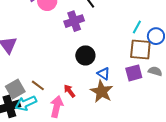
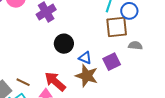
purple square: (134, 73) -> (112, 62), moved
red arrow: (69, 91) -> (55, 81), size x1.6

